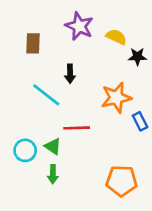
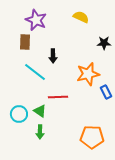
purple star: (79, 26) -> (36, 20), moved
yellow semicircle: (116, 37) -> (81, 17), moved
brown rectangle: (33, 43) -> (25, 42), moved

